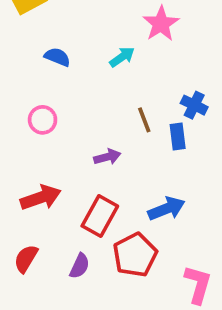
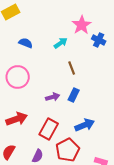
blue cross: (194, 105) -> (99, 40), moved
pink circle: (43, 120) -> (18, 77), size x1.5
brown line: (144, 120) -> (72, 68), moved
blue rectangle: (178, 137) -> (74, 95), moved, turned 32

